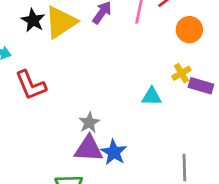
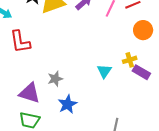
cyan triangle: (152, 96) -> (104, 71), turned 49
purple triangle: (89, 149) -> (29, 93), moved

